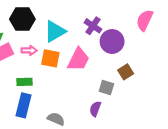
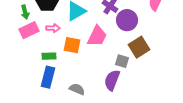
orange square: (50, 58) -> (72, 45), moved
brown square: (126, 72) -> (139, 47), size x1.5
purple semicircle: (95, 109) -> (112, 80), size x1.5

